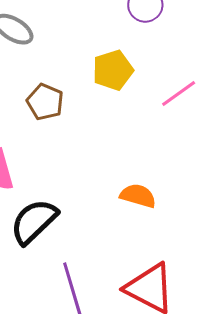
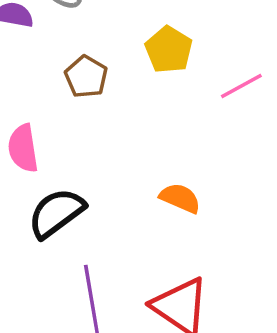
yellow pentagon: (113, 70) -> (169, 50), turned -30

